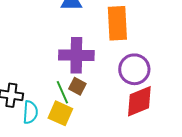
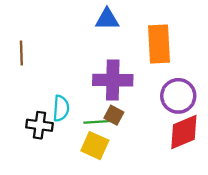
green line: (62, 92) -> (97, 122), turned -70
cyan semicircle: (30, 112) -> (61, 108), moved

